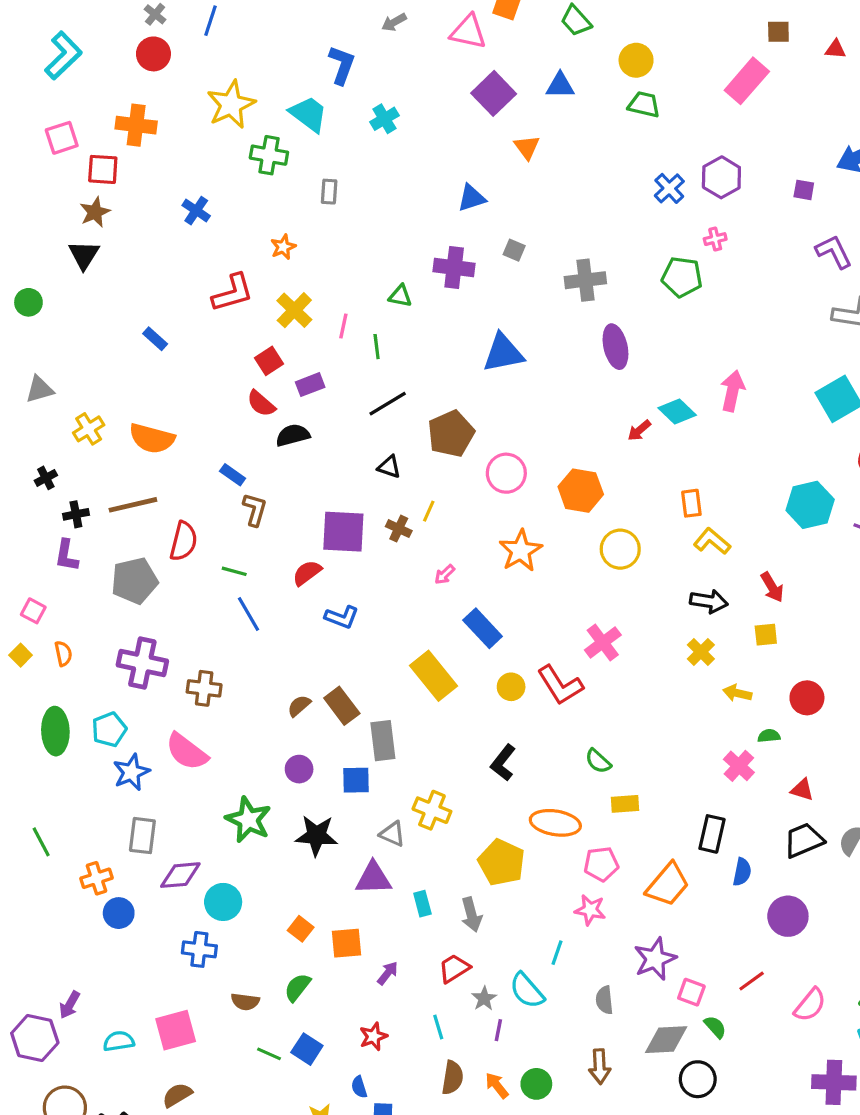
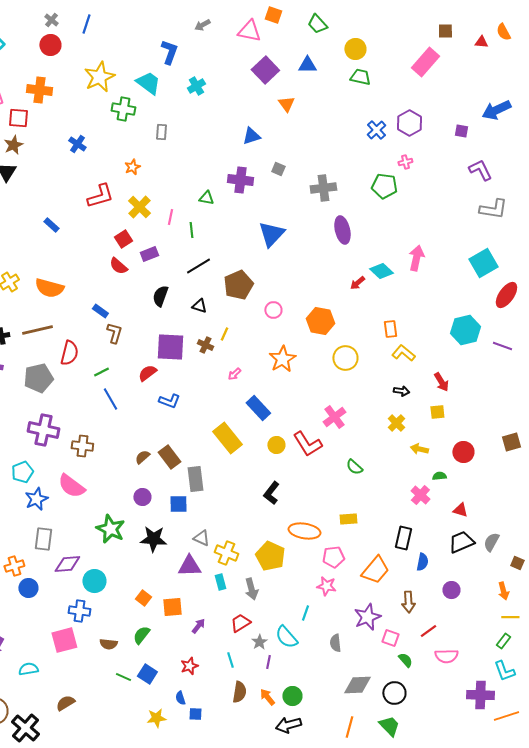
blue triangle: (503, 353) -> (271, 234), turned -36
black semicircle: (293, 435) -> (160, 296), moved, turned -55
pink circle: (506, 473) -> (273, 310), size x0.7
green line: (234, 571) -> (101, 372), turned -42
black arrow: (709, 601) -> (401, 391), size x0.7
green semicircle: (598, 761) -> (354, 467), moved
yellow cross: (432, 810) -> (226, 553), moved
purple circle: (788, 916) -> (451, 590), size x0.7
pink semicircle: (810, 1005) -> (446, 656), moved, turned 50
pink square: (176, 1030) -> (64, 640), moved
gray diamond: (666, 1040) -> (357, 685), moved
brown arrow: (600, 1067) -> (408, 602), moved

